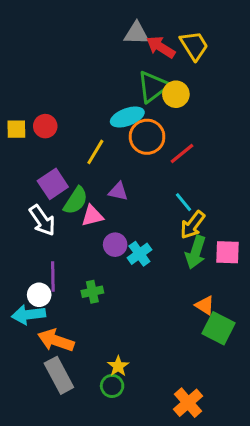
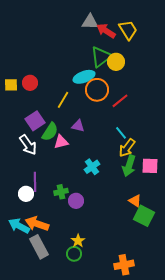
purple circle: (115, 245) -> (76, 201), moved
cyan arrow: (29, 315) -> (19, 226), moved, turned 35
orange cross: (188, 403) -> (124, 265), turned 30

